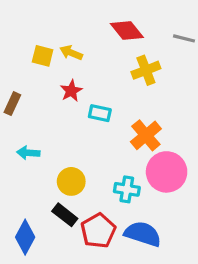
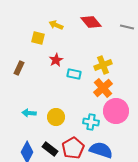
yellow arrow: (71, 53) -> (56, 25), moved
yellow cross: (146, 70) -> (103, 65), moved
cyan arrow: (28, 153) -> (29, 113), moved
black rectangle: (65, 215) -> (50, 149), moved

